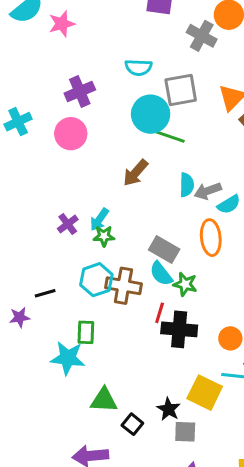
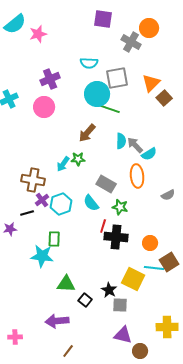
gray arrow: (208, 191) -> (135, 145), turned 66
purple cross: (68, 224) -> (42, 200), moved
green star: (104, 236) -> (78, 159), moved
cyan semicircle: (161, 274) -> (91, 203), moved
brown cross: (123, 286) -> (33, 180), moved

